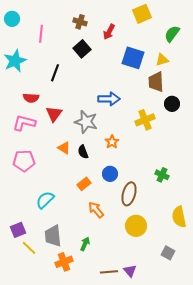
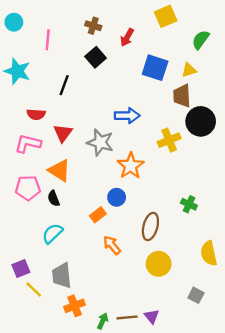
cyan star: (15, 61) -> (17, 71), turned -30
black circle: (172, 104) -> (201, 121), size x1.6
orange star: (112, 142) -> (131, 166), size x1.6
orange triangle: (64, 148) -> (59, 170), moved, size x1.5
black semicircle: (83, 152) -> (54, 198), moved
blue circle: (110, 174) -> (117, 197), moved
green arrow: (85, 244) -> (103, 321), moved

